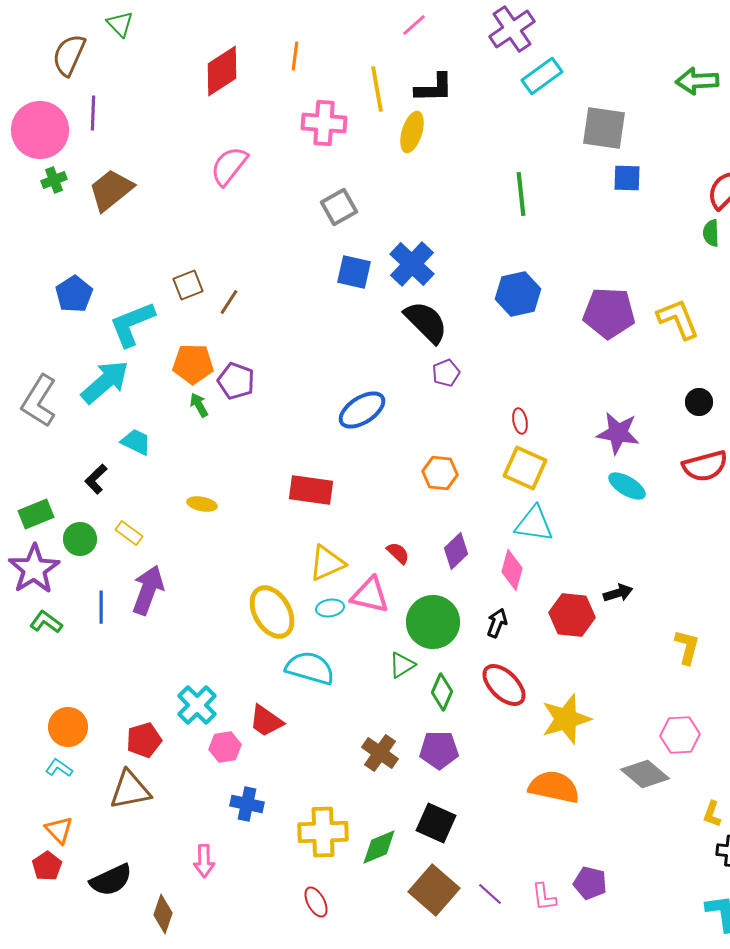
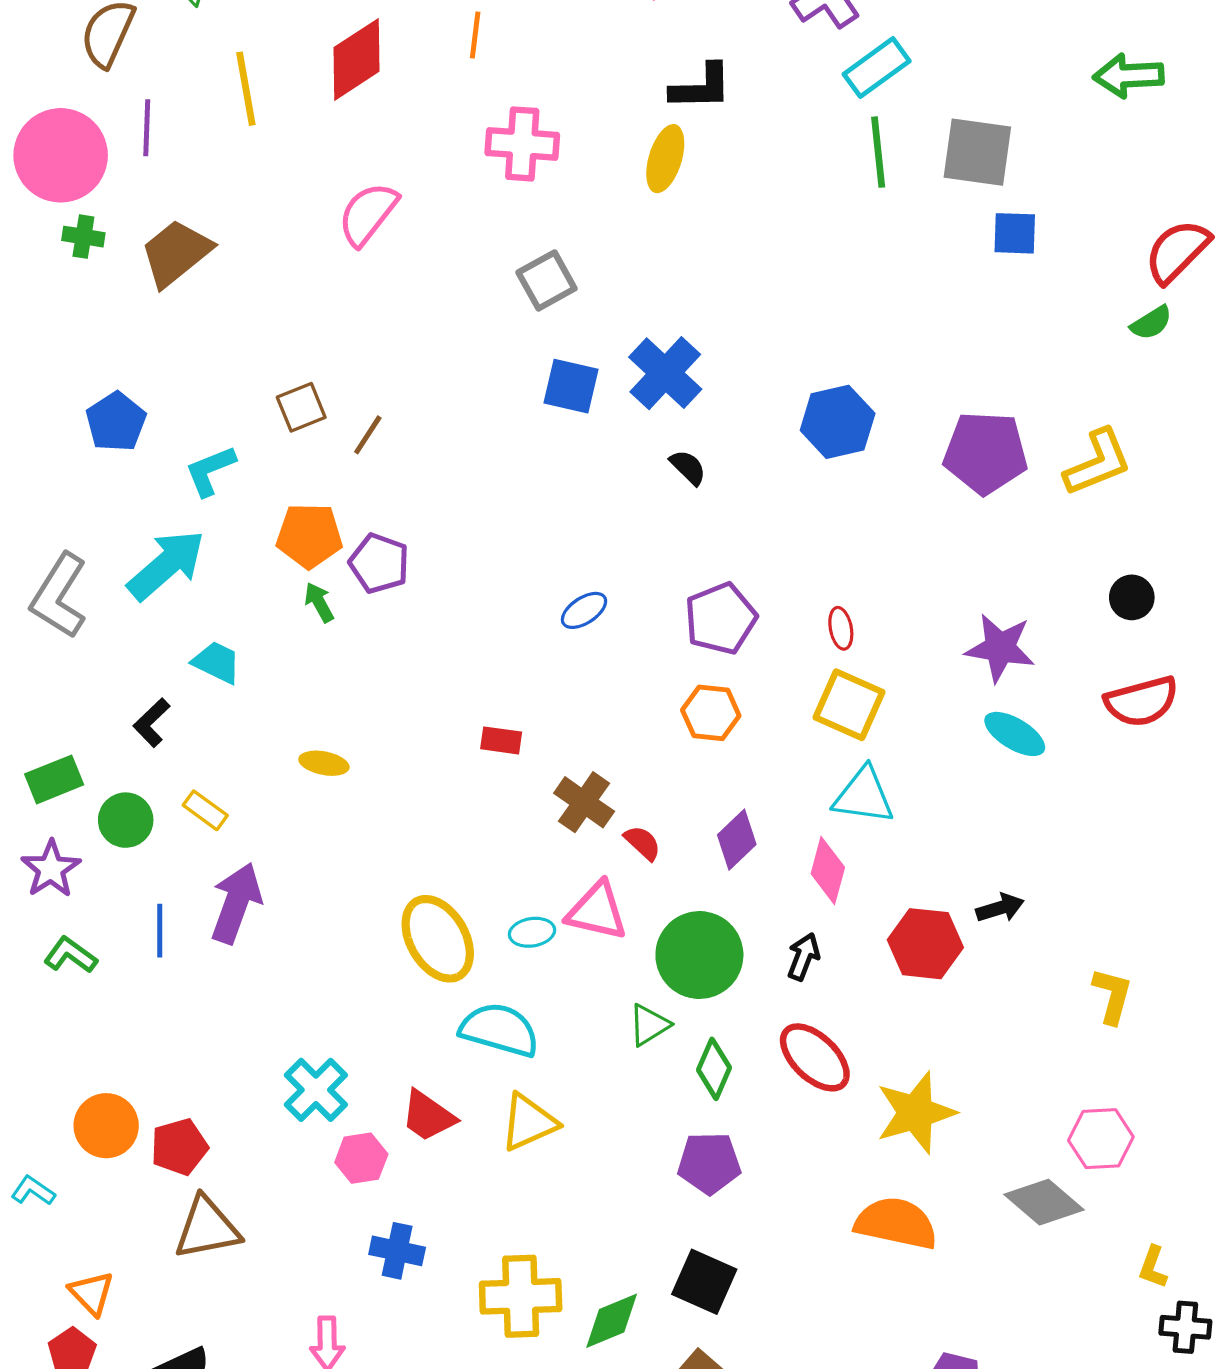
yellow line: (377, 89) -> (246, 89), moved
green cross: (54, 180) -> (83, 237), turned 30
green line: (521, 194) -> (878, 152), moved
green semicircle: (711, 233) -> (1151, 323), turned -120
yellow L-shape: (678, 319) -> (1098, 463), turned 90
black semicircle: (426, 322) -> (688, 467), size x0.5
cyan L-shape: (132, 324) -> (210, 471), size x0.7
purple pentagon: (446, 373) -> (721, 619), moved, size x1.6
blue ellipse: (362, 410) -> (584, 610), size x0.6
red rectangle: (311, 490) -> (501, 740), size x0.6
yellow triangle: (327, 563) -> (529, 1122), moved
purple star: (34, 569) -> (51, 869), size x0.7
red pentagon: (144, 740) -> (179, 1147), moved
brown cross: (380, 753) -> (584, 802), moved
cyan L-shape: (59, 768) -> (33, 1191), moved

